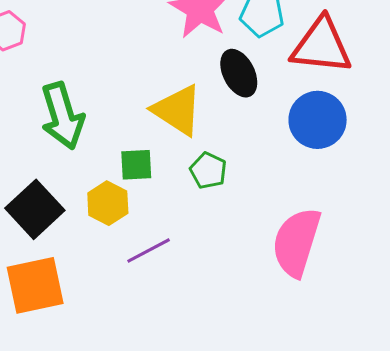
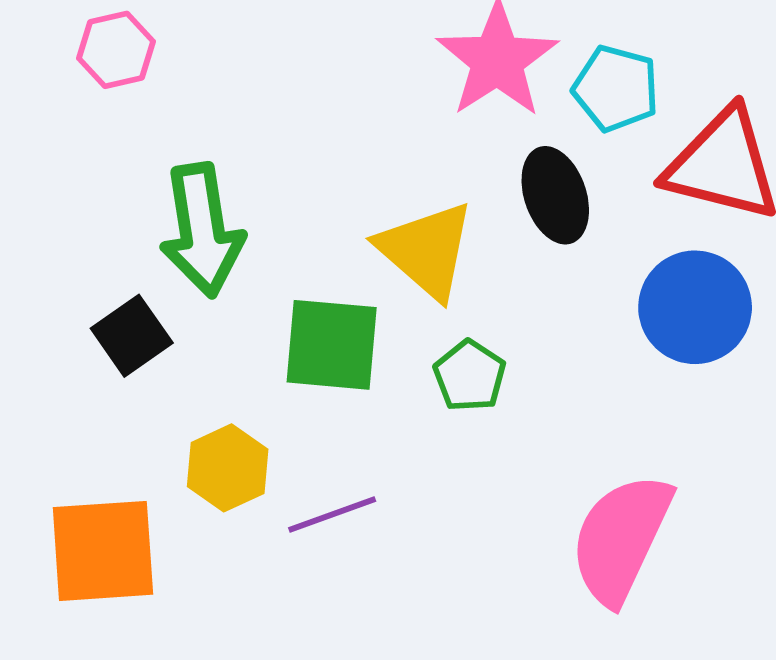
green square: (136, 165) -> (332, 345), size x1.5
yellow hexagon: (108, 203) -> (228, 468), moved
black square: (35, 209) -> (132, 336), moved, size x0.7

